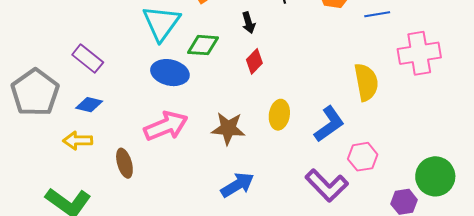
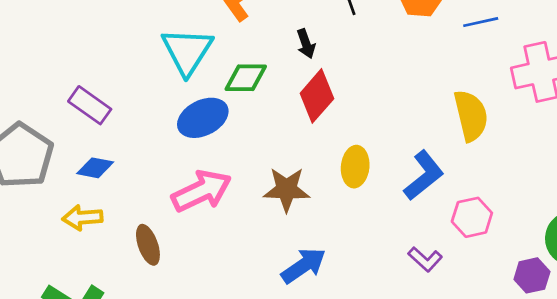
red diamond: (254, 61) -> (317, 96), size x1.5
blue ellipse: (170, 73) -> (203, 118), turned -36
purple L-shape: (327, 185) -> (425, 259), size x0.6

